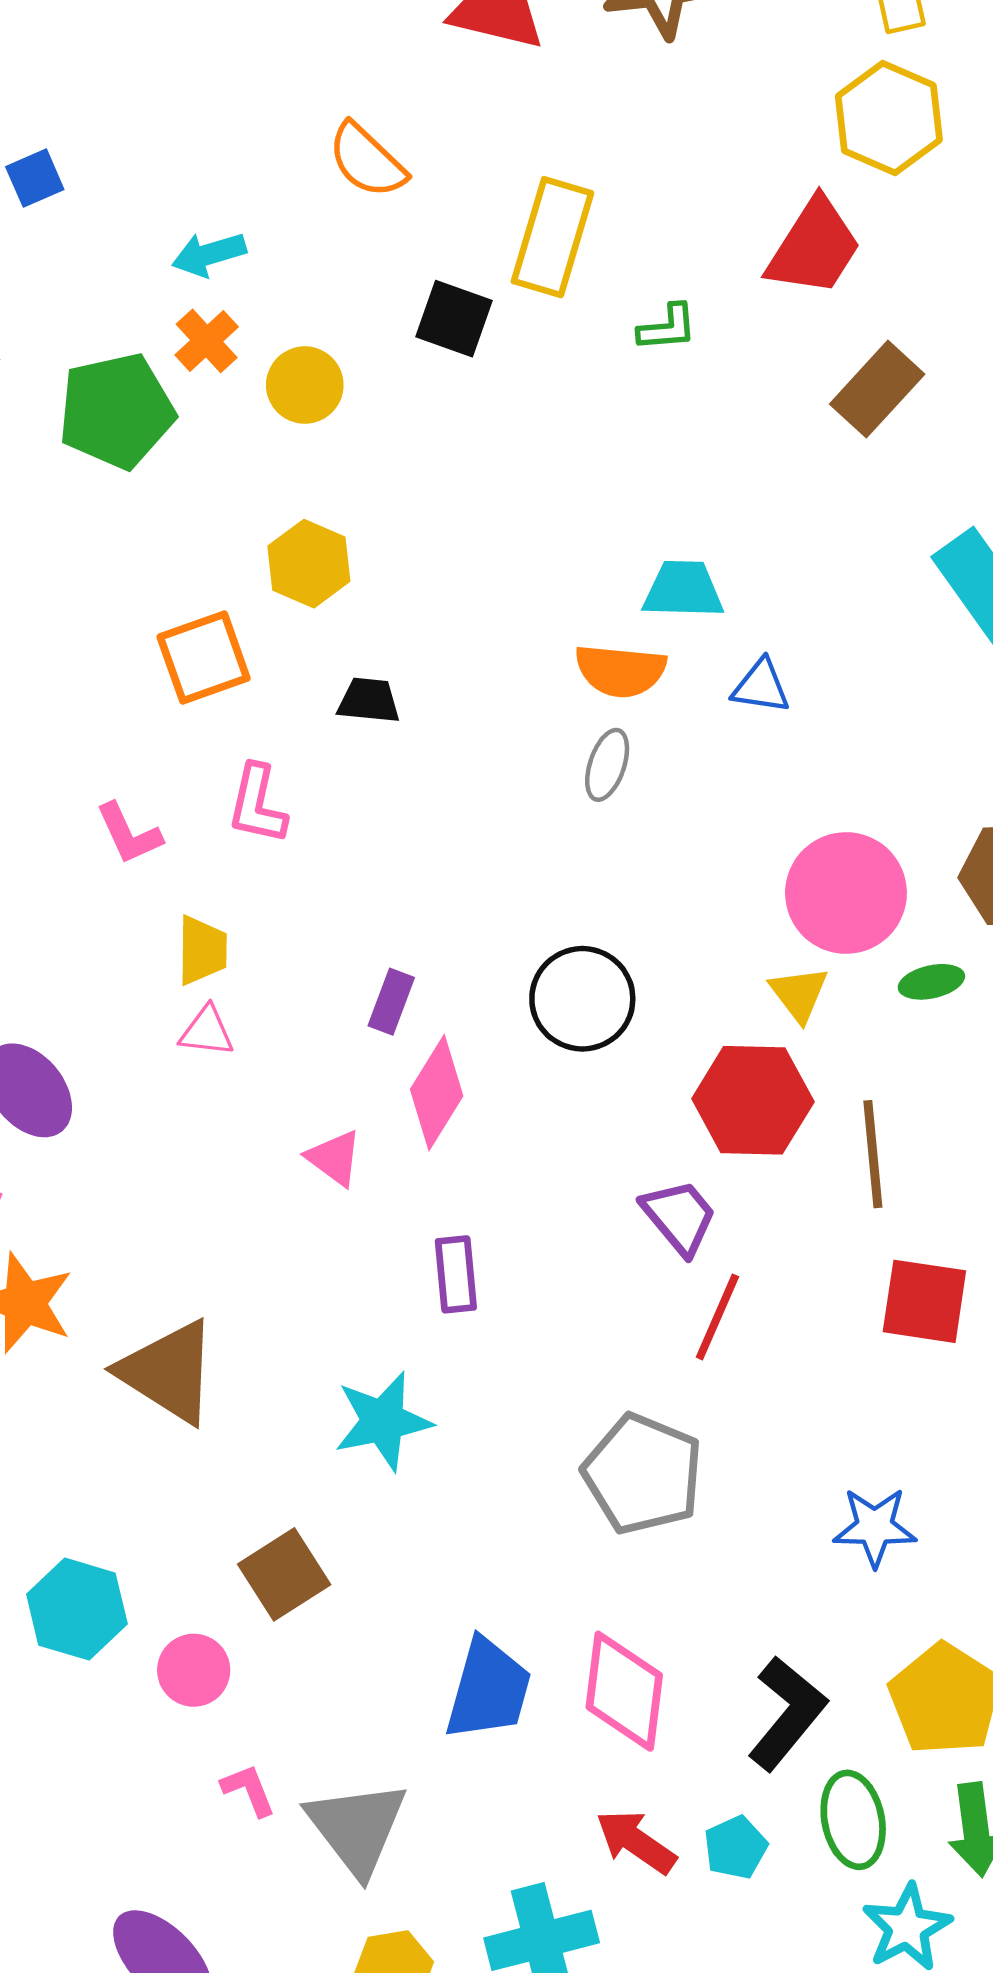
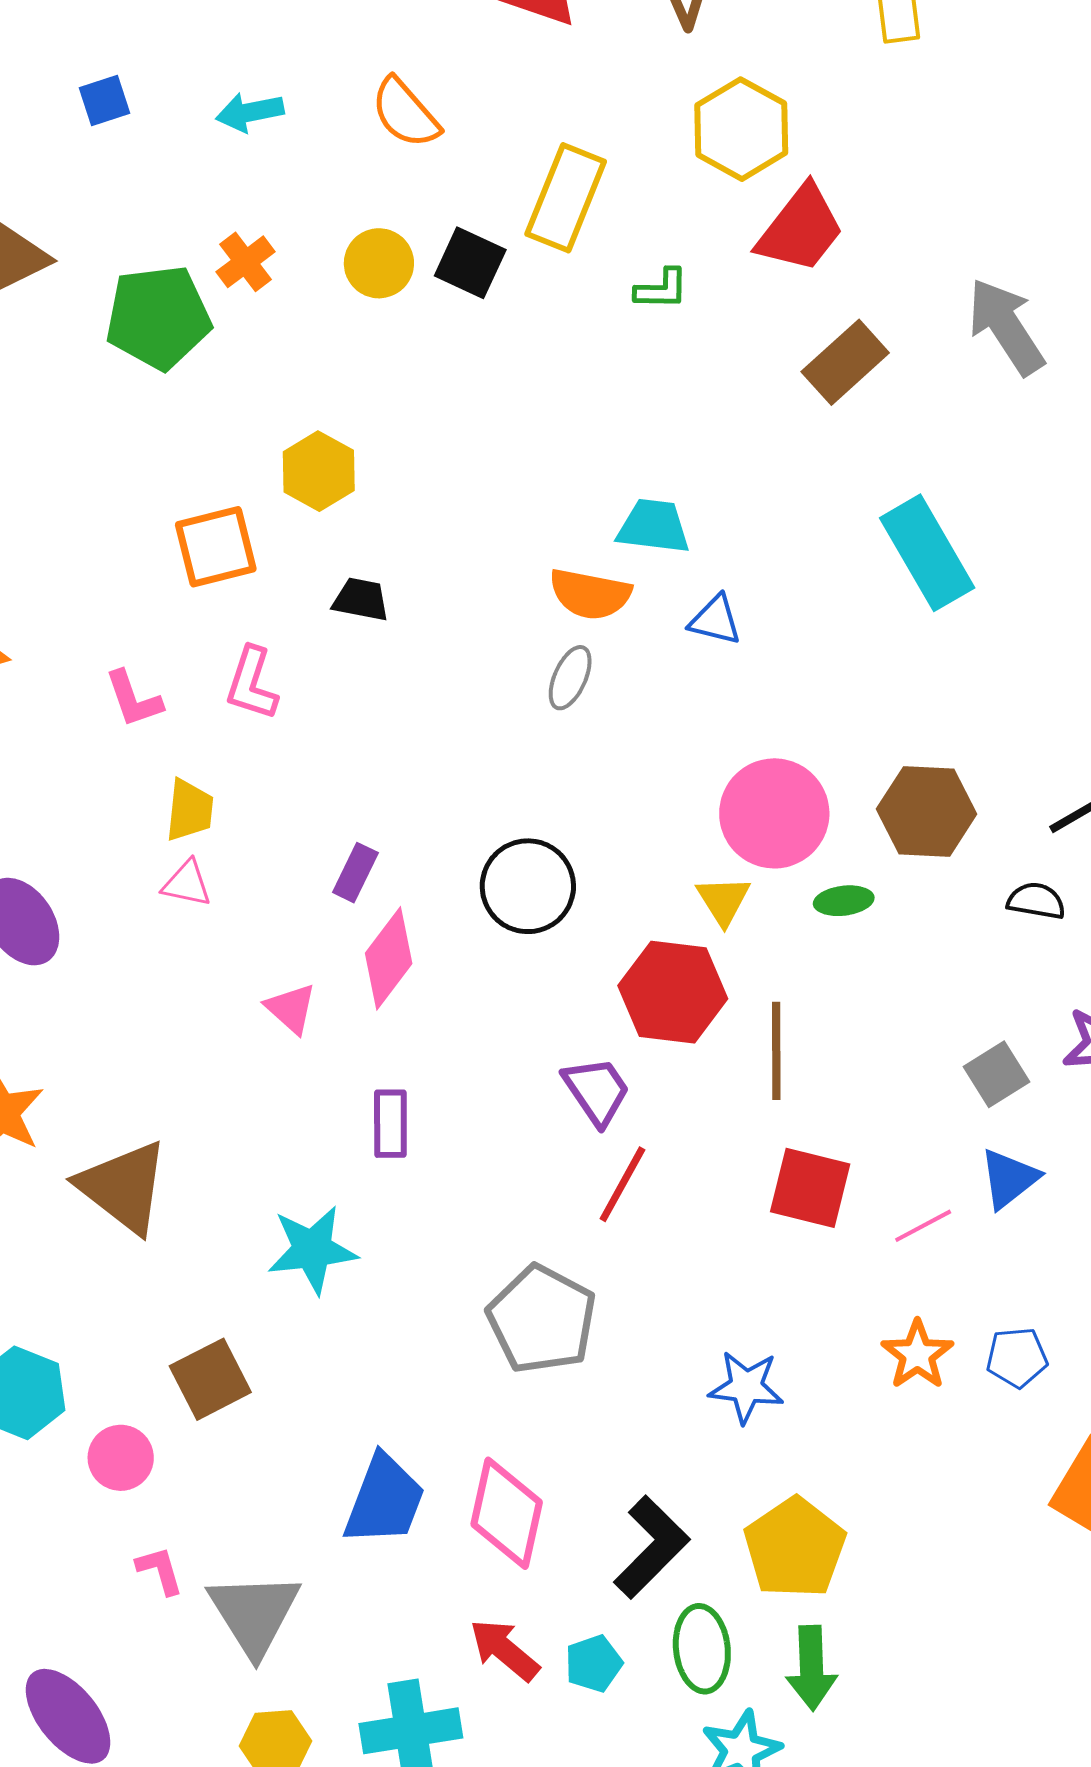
yellow hexagon: (889, 118) -> (741, 129), moved
cyan arrow: (209, 254) -> (250, 112), moved
yellow circle: (305, 385) -> (379, 263), moved

